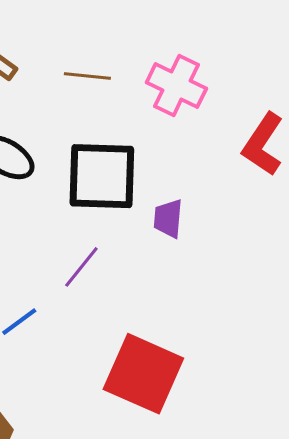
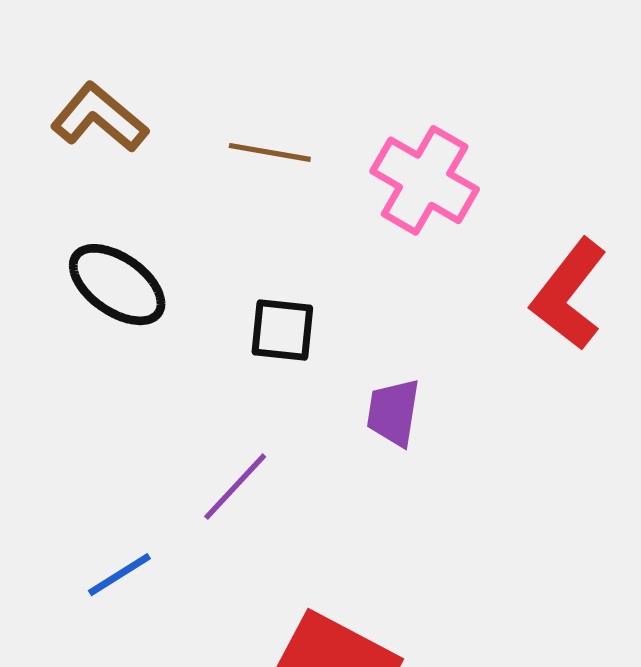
black square: (102, 176) -> (282, 330), size x0.5

